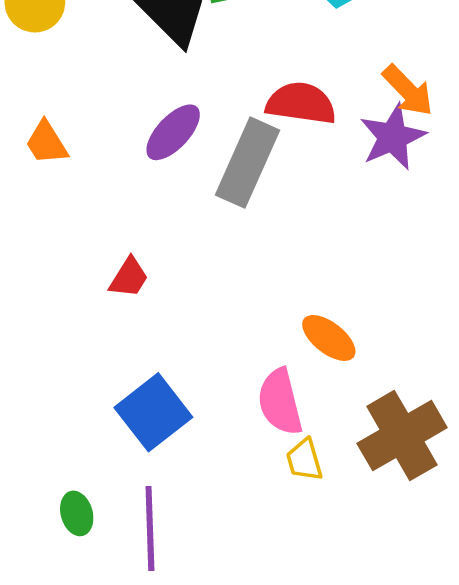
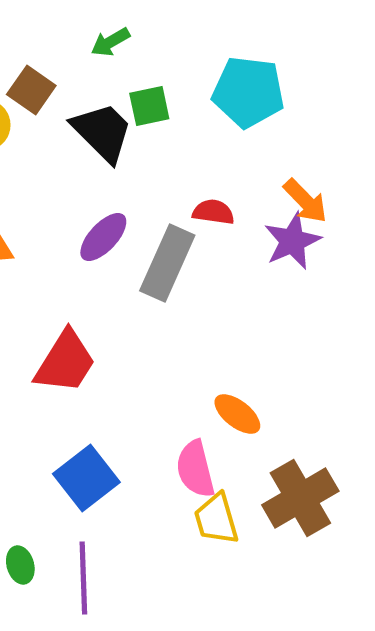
red semicircle: (301, 103) -> (213, 212), size x0.7
red trapezoid: (129, 278) -> (65, 362), size x1.8
yellow trapezoid: (304, 460) -> (216, 519), size x1.4

